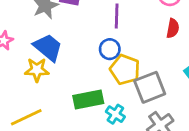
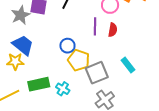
purple line: (117, 16) -> (95, 26), moved
green rectangle: (88, 99) -> (39, 84), moved
cyan cross: (115, 114) -> (63, 89), moved

